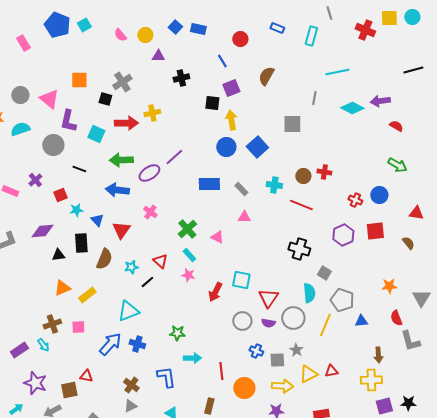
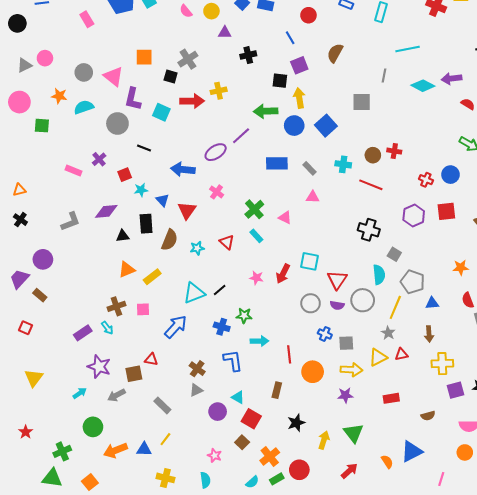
green arrow: (121, 160) -> (266, 111), moved
pink star: (188, 275) -> (256, 278), moved
black line: (147, 282) -> (220, 290), moved
blue cross: (137, 344) -> (222, 327), moved
gray star: (296, 350) -> (388, 333), moved
brown arrow: (378, 355) -> (429, 334), moved

